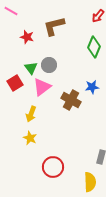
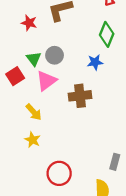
blue star: (92, 87) -> (95, 62), moved
brown cross: (71, 100) -> (80, 96), turned -36
yellow arrow: (31, 114) -> (34, 112), turned -63

